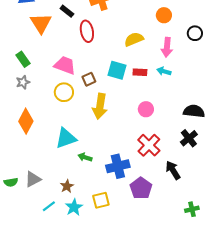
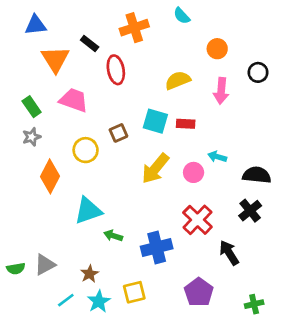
pink trapezoid: (65, 65) -> (74, 100), moved
cyan arrow: (164, 71) -> (217, 157), moved
yellow arrow: (100, 106) -> (155, 169), moved, turned 30
orange diamond: (26, 121) -> (50, 176), moved
purple pentagon: (141, 188) -> (199, 292), moved

